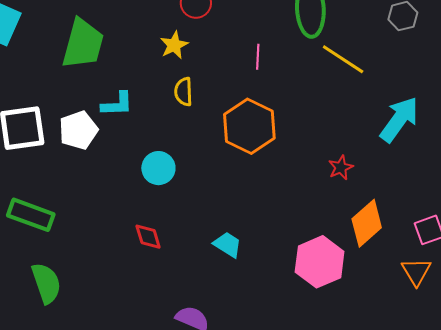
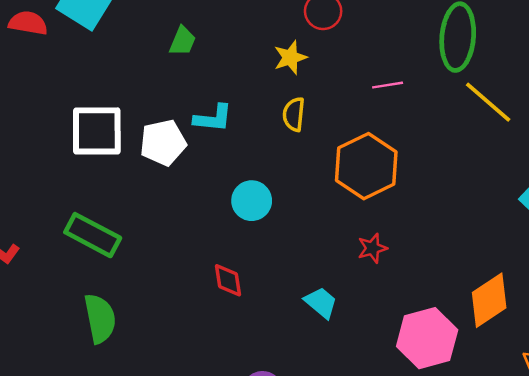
green trapezoid: (83, 44) -> (183, 41), size x0.5
pink line: (258, 57) -> (388, 85), turned 70
red star: (341, 168) -> (372, 248), moved

